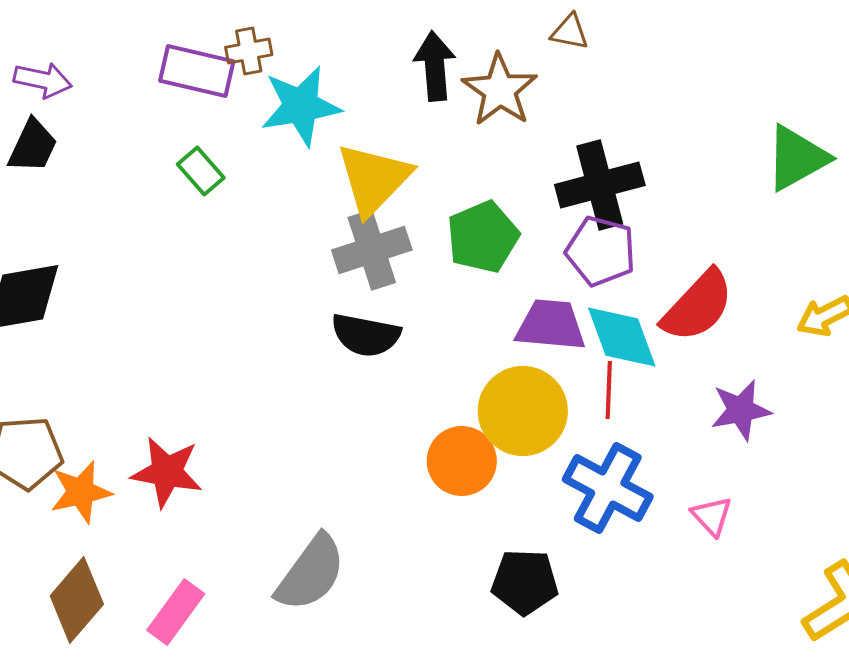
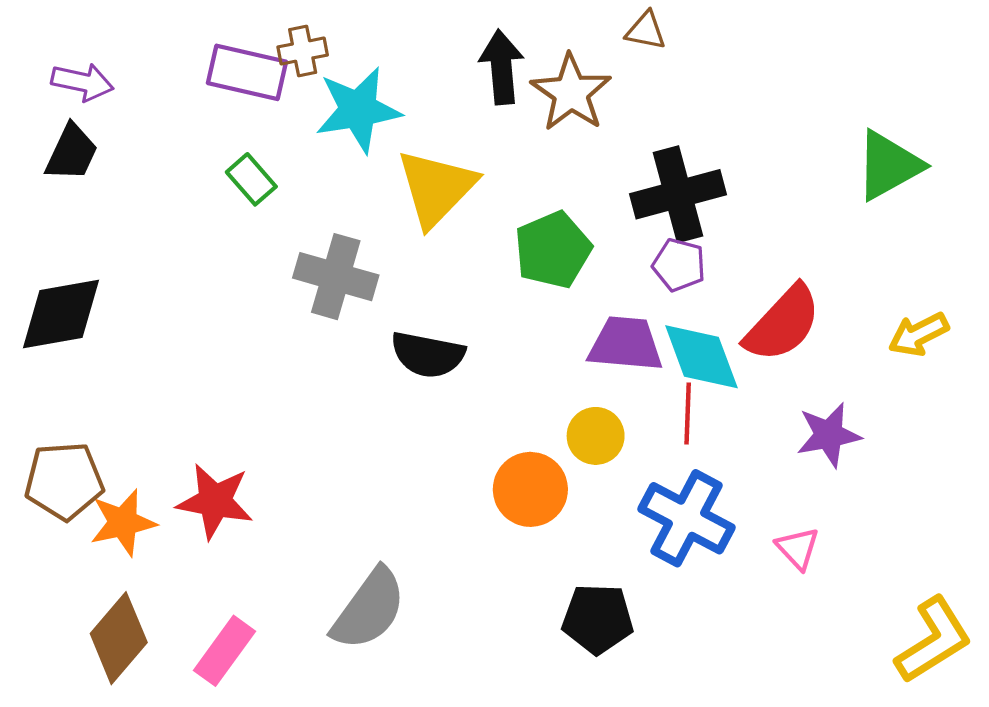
gray cross: (372, 250) -> (336, 277), moved, turned 34
purple pentagon: (601, 251) -> (679, 265), size x0.7
yellow circle: (523, 411) -> (596, 436), size x0.6

